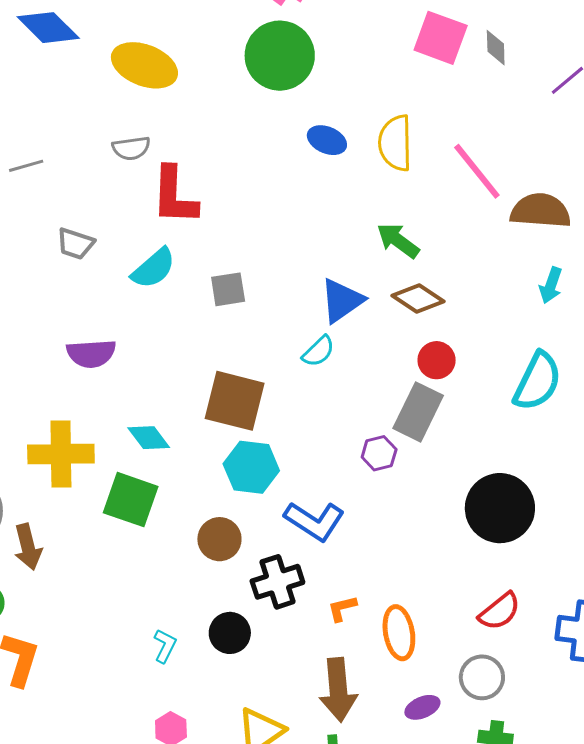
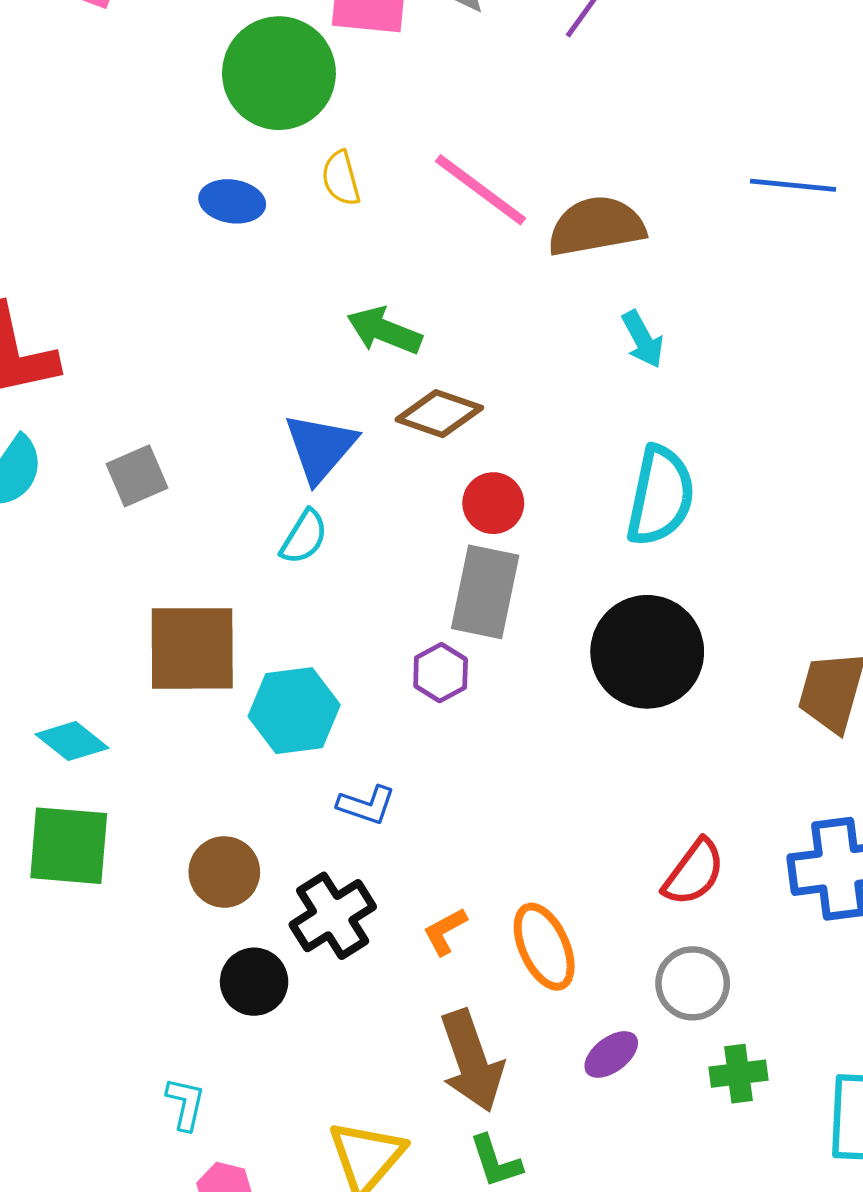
green circle: (280, 56) -> (279, 73), moved
yellow semicircle: (395, 143) -> (341, 178), size x0.6
cyan arrow: (551, 285) -> (643, 339), turned -33
cyan hexagon: (251, 467) -> (294, 711), moved
black circle: (500, 508) -> (647, 652), moved
blue L-shape: (315, 521) -> (366, 805), size x0.6
black circle: (230, 633) -> (254, 982), moved
cyan L-shape: (165, 646) -> (186, 1104), moved

